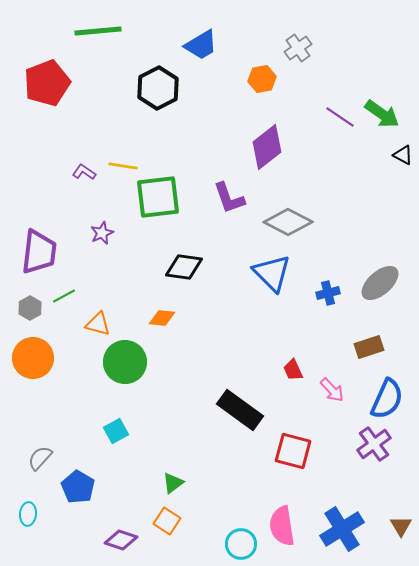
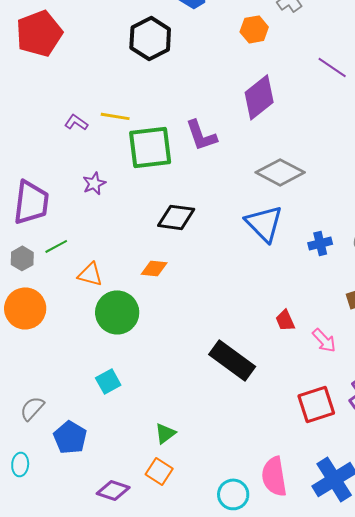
purple L-shape: (229, 198) -> (201, 135), moved
red square: (293, 451) -> (316, 404), moved, turned -33

